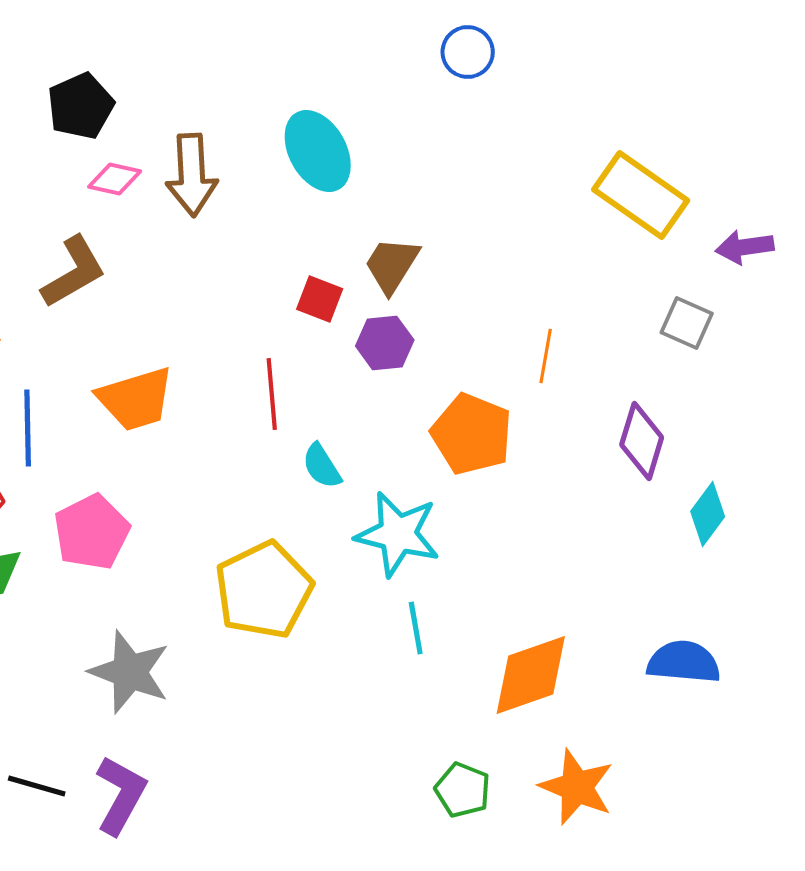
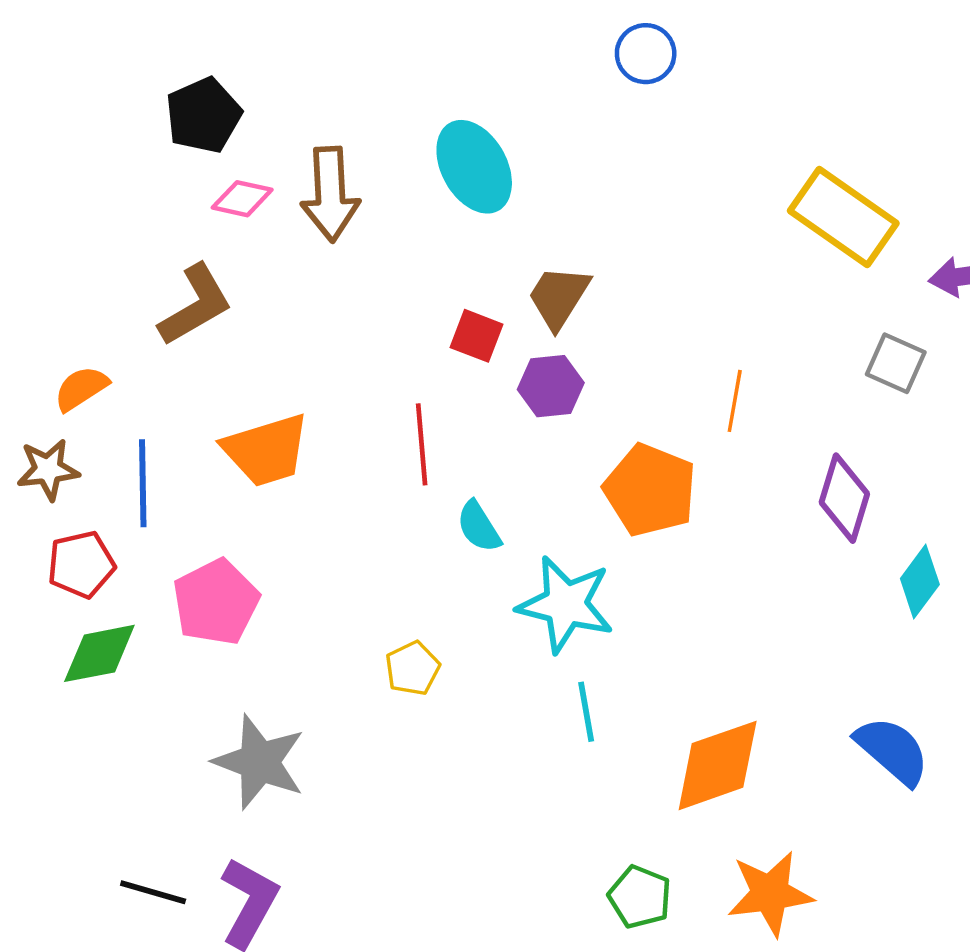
yellow pentagon: (264, 590) -> (412, 668), size x0.5
blue semicircle: (684, 662) -> (892, 751), turned 36
orange star: (577, 787) -> (770, 893), turned -30

